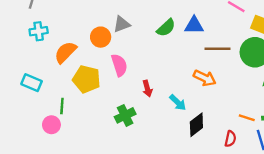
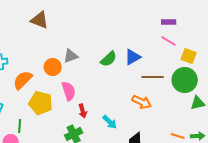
blue triangle: (194, 25) -> (133, 57), turned -30
red arrow: (147, 89) -> (83, 111), moved
cyan arrow: (178, 103) -> (110, 122), moved

